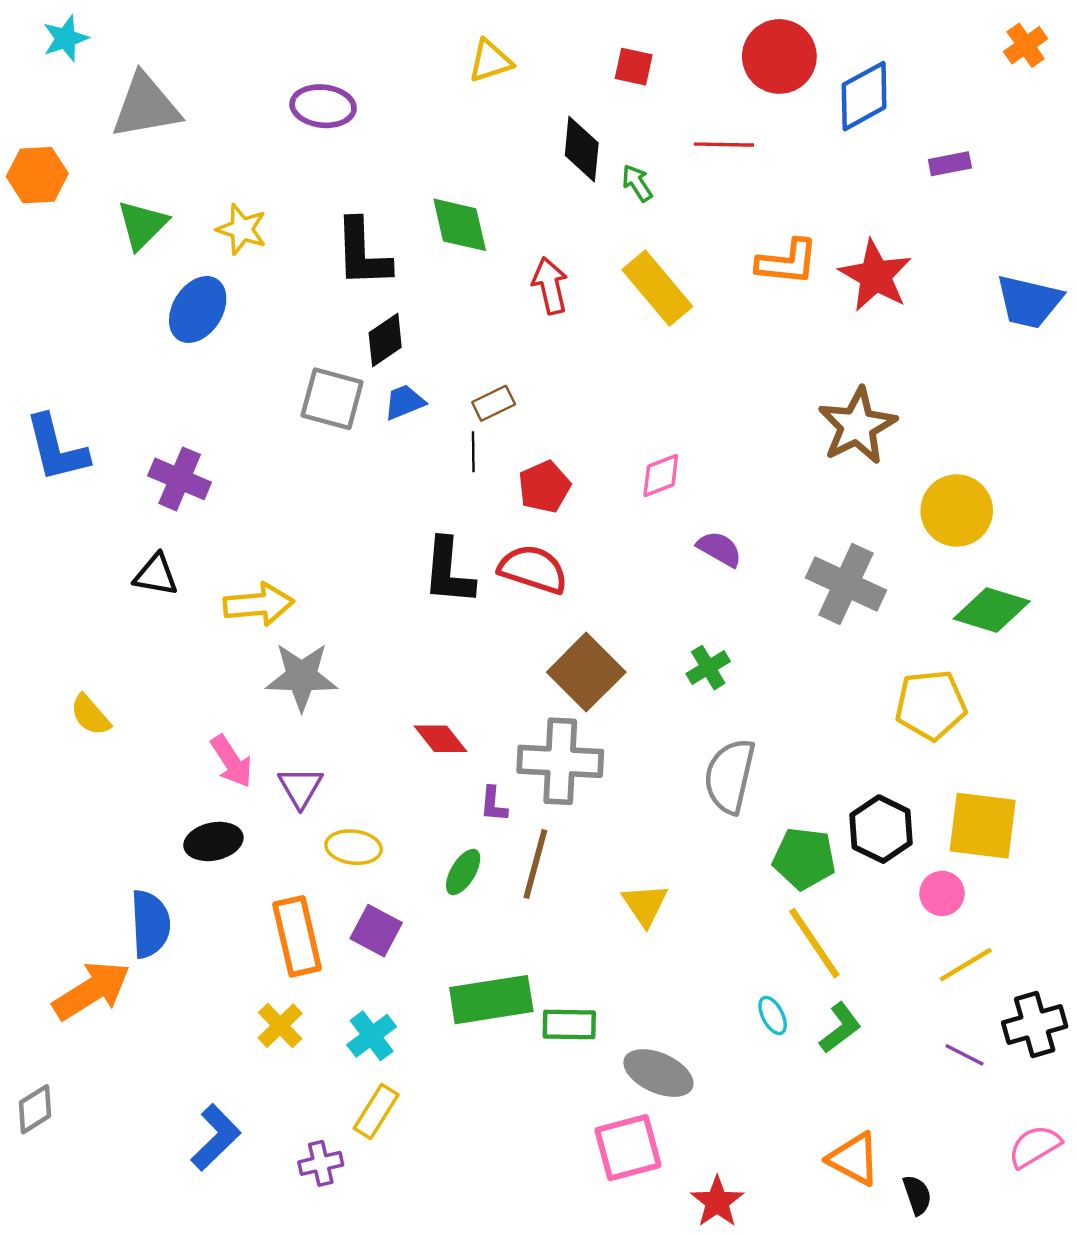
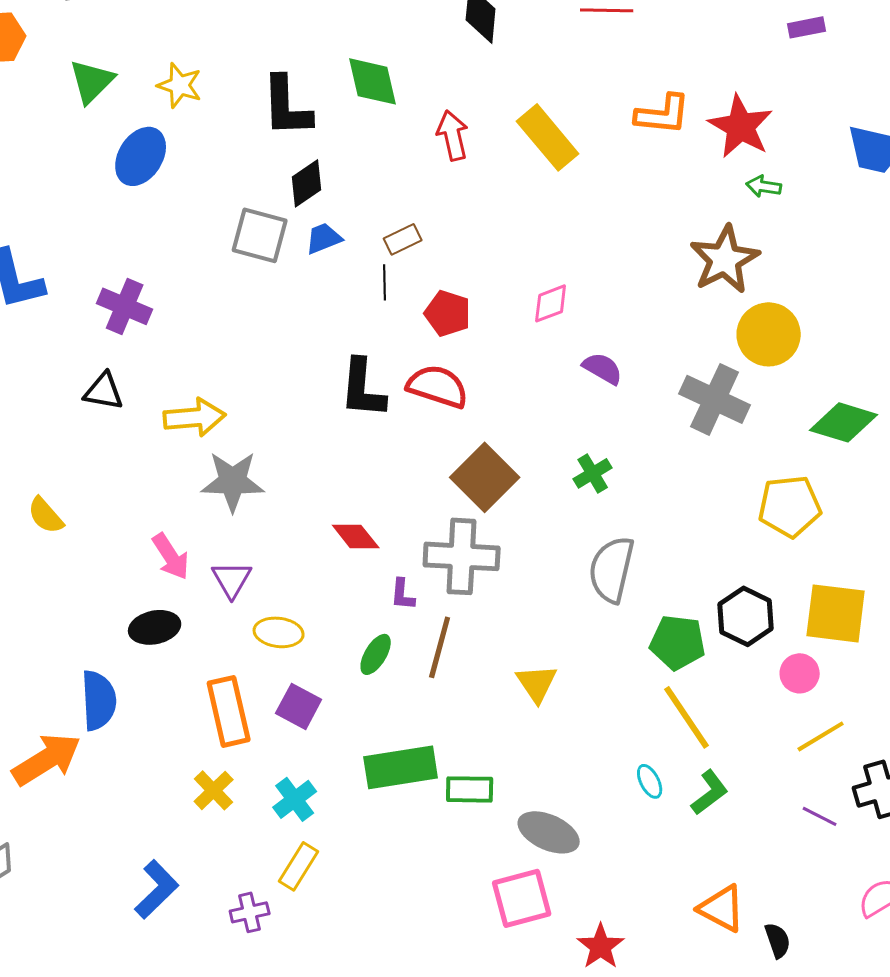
green arrow: (637, 183) -> (764, 186), moved, turned -48
red pentagon: (544, 487) -> (448, 313), turned -30
yellow circle: (957, 511) -> (769, 334), moved

